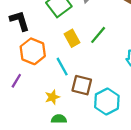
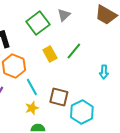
cyan line: (62, 67) -> (32, 87), moved

